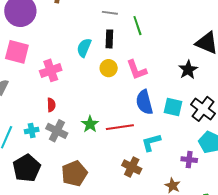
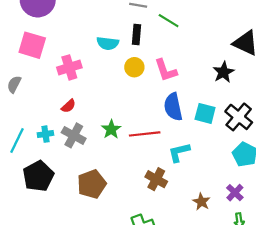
green line: (137, 26) -> (169, 21), turned -42
cyan semicircle: (84, 48) -> (108, 43), turned -108
red semicircle: (51, 105) -> (68, 106), turned 48
purple cross: (189, 160) -> (235, 193), moved, turned 35

